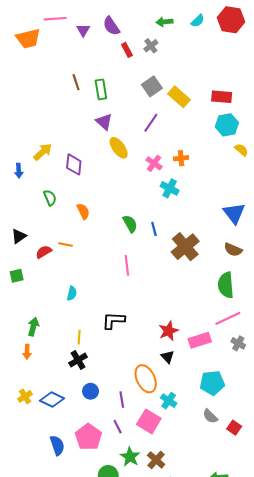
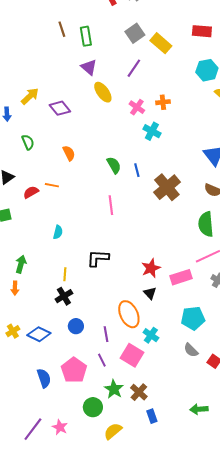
red rectangle: (222, 97) -> (202, 31), moved
purple diamond: (74, 164) -> (60, 108), turned -45
green semicircle: (50, 198) -> (28, 142), moved

